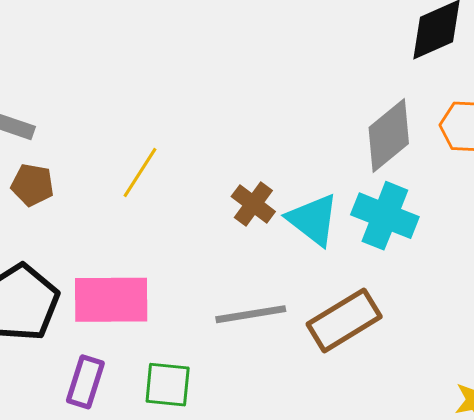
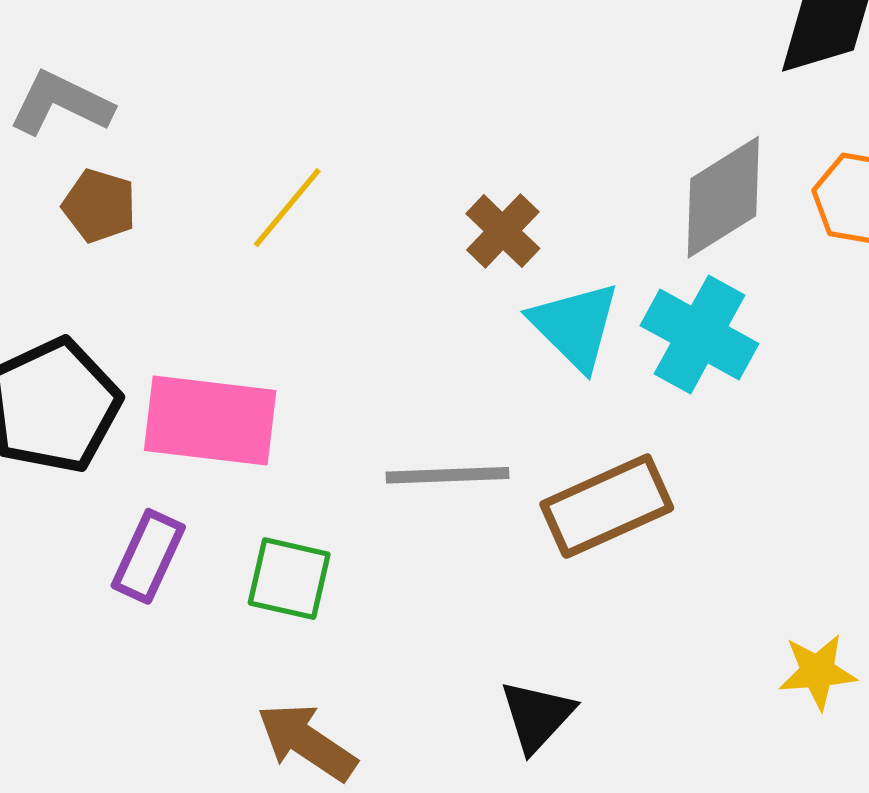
brown cross: (253, 204) -> (503, 231), moved

